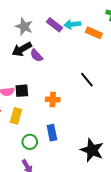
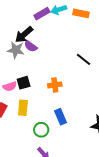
purple rectangle: (55, 25) -> (42, 14), turned -56
gray star: (24, 27) -> (16, 50), moved
black arrow: (22, 49) -> (24, 35), moved

